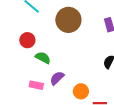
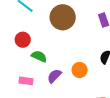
pink rectangle: (36, 85) -> (26, 81), moved
orange circle: (81, 91) -> (80, 70), moved

